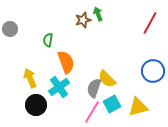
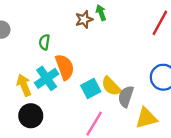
cyan cross: (59, 87) -> (47, 78), moved
gray semicircle: (94, 88) -> (126, 96), moved
cyan square: (112, 104) -> (91, 89), moved

